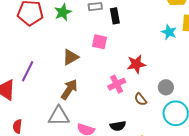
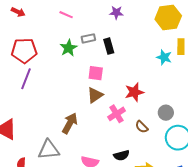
green star: (63, 12) -> (69, 48), moved
brown triangle: (71, 57) -> (95, 95), moved
purple line: (28, 71) -> (26, 79), moved
gray triangle: (59, 116) -> (49, 150), moved

